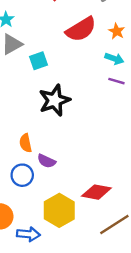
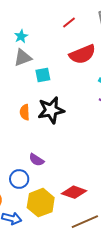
orange semicircle: (26, 143) -> (25, 112), moved
blue circle: (22, 175) -> (19, 179), moved

